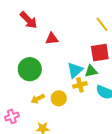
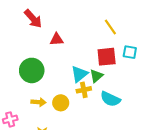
green triangle: (91, 71) -> (96, 76), turned -32
yellow arrow: (38, 99) -> (38, 102), turned -152

